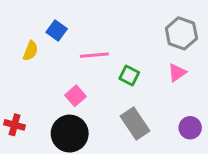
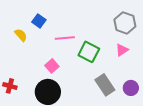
yellow semicircle: (30, 51) -> (21, 35), turned -64
green square: (129, 75) -> (89, 52), size x1.5
gray rectangle: (135, 123) -> (105, 85), moved

